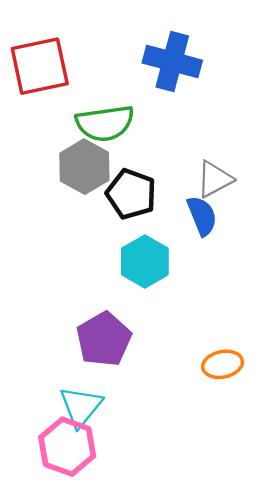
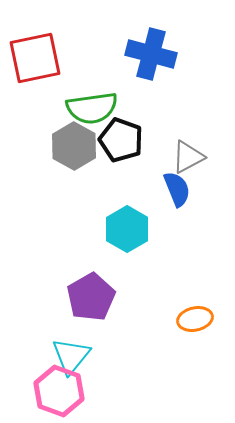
black pentagon: (131, 194) -> (121, 140), moved

